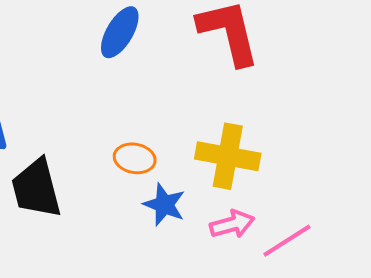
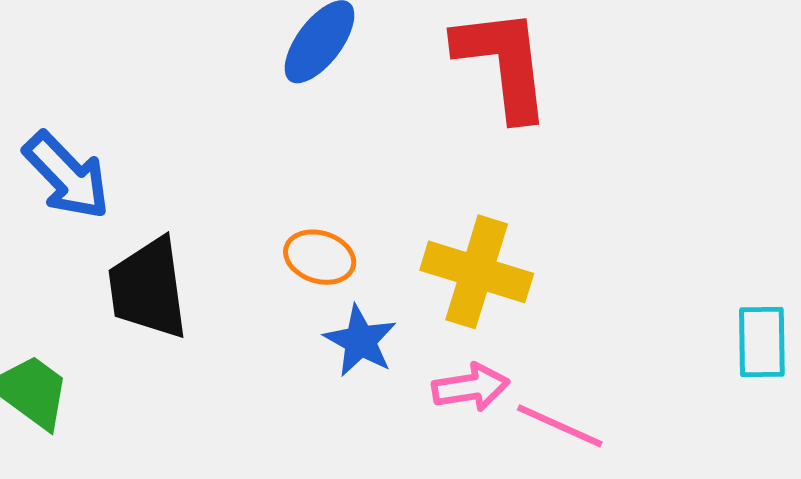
pink line: (287, 241) -> (560, 426), turned 50

